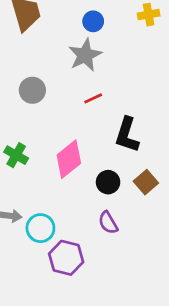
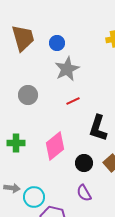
blue circle: (93, 21) -> (57, 43), moved
green cross: (16, 155) -> (16, 143), turned -30

